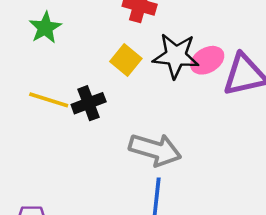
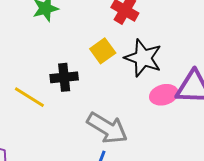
pink ellipse: (207, 60) -> (164, 95), moved
yellow line: (49, 100) -> (29, 97), moved

